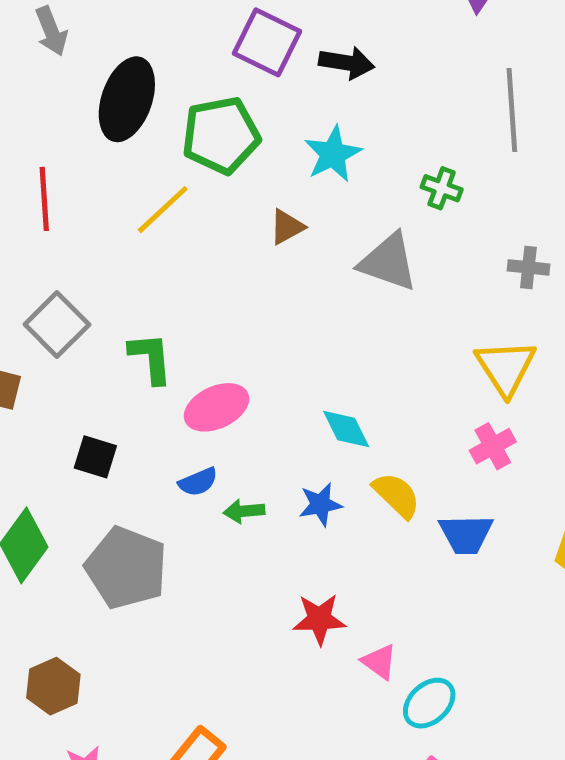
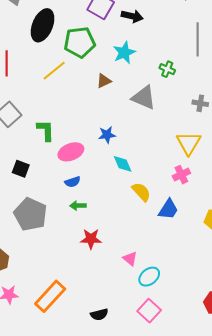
blue semicircle: (198, 482) -> (73, 182), moved
blue star: (320, 504) -> (107, 135), moved
green arrow: (244, 511) -> (78, 206), moved
blue trapezoid: (466, 534) -> (168, 209), turned -60
red star: (319, 619) -> (91, 239), moved

